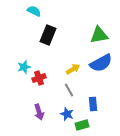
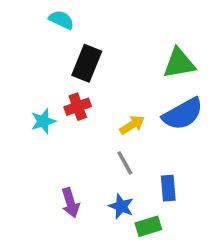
red cross: (39, 78) -> (78, 107), moved

